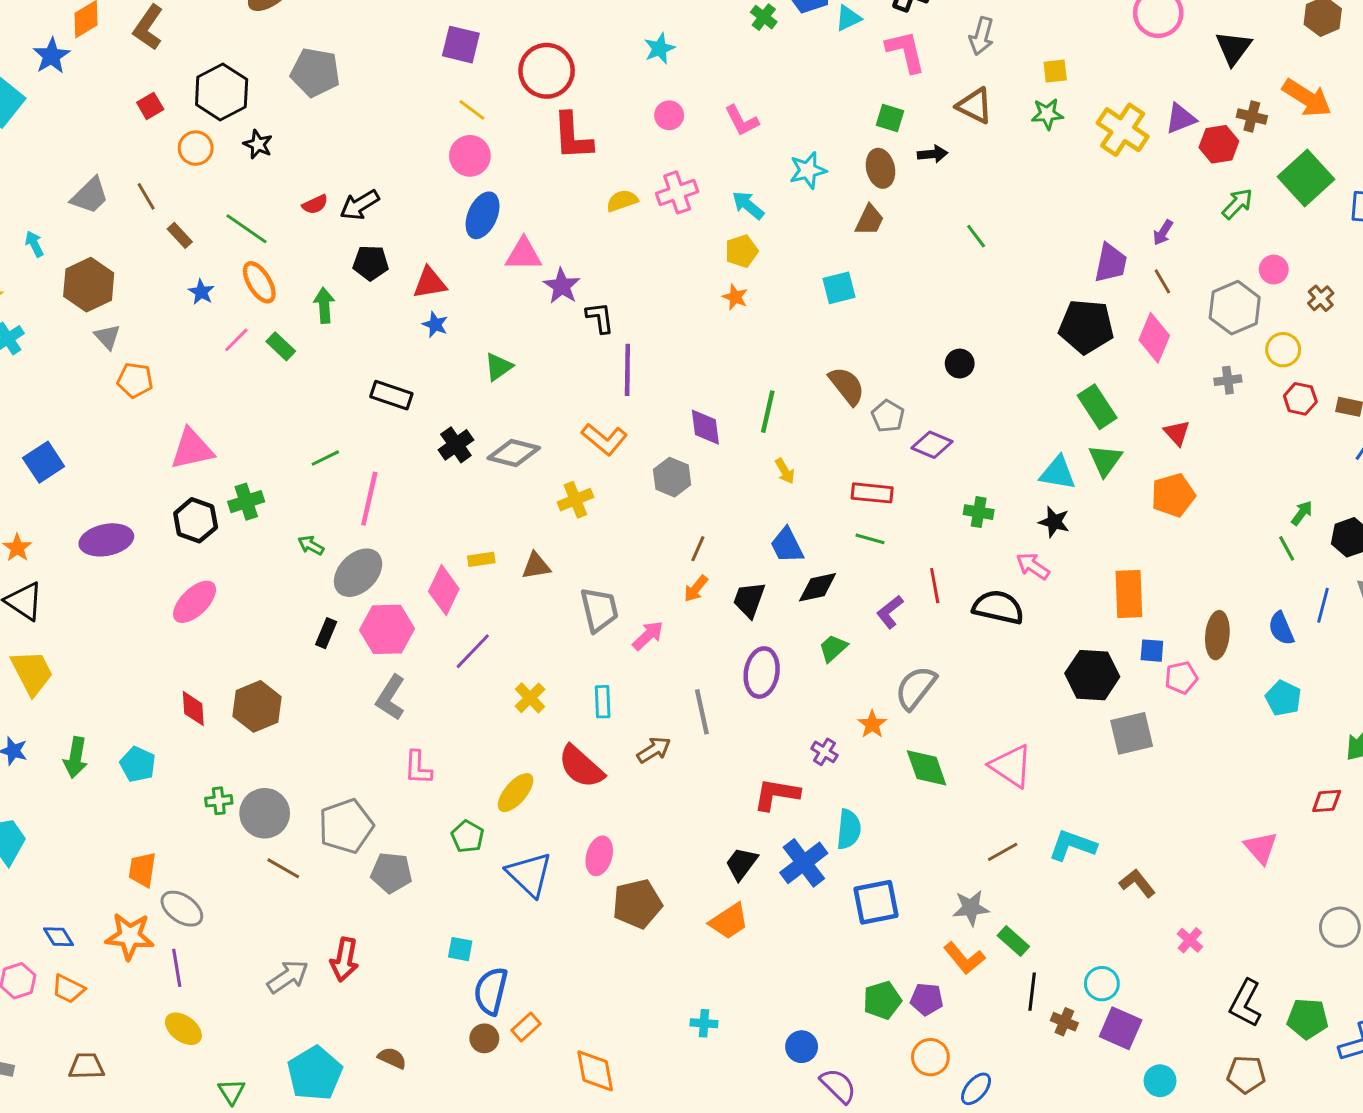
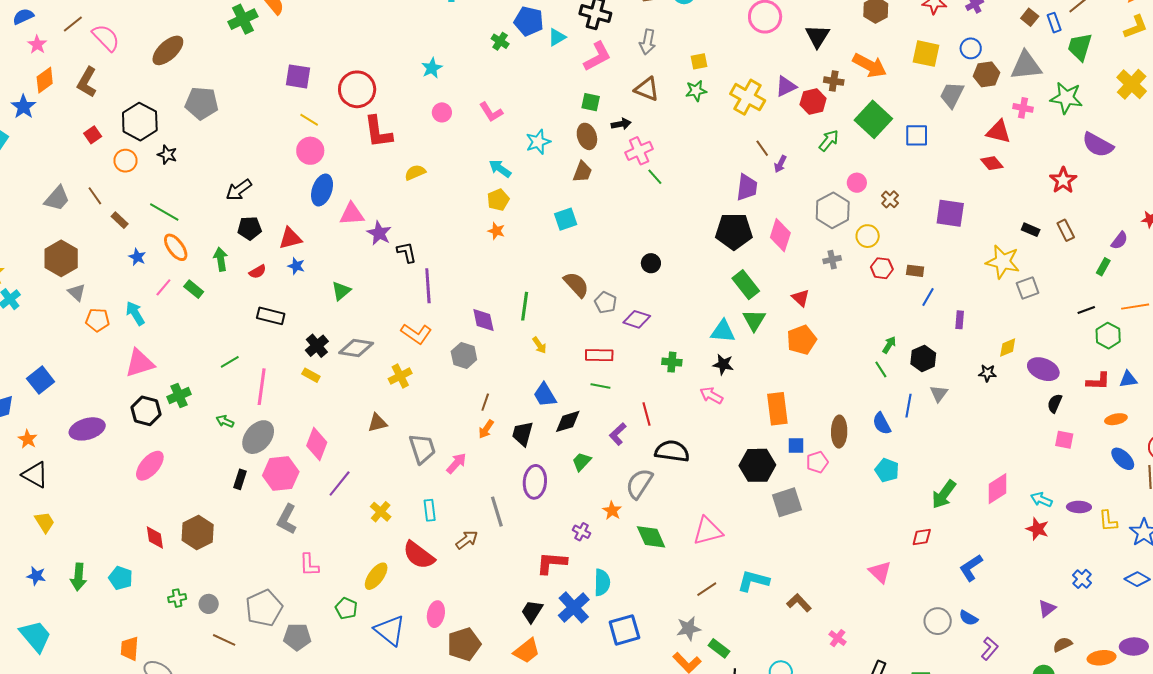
pink L-shape: (906, 51) -> (597, 56), turned 80
pink cross: (677, 192) -> (639, 151), moved
red semicircle: (315, 204) -> (258, 272), moved
cyan arrow: (34, 244) -> (135, 313), moved, size x1.4
brown line: (1162, 281) -> (762, 148), moved
yellow rectangle: (481, 559) -> (311, 375), moved, turned 42
black semicircle: (998, 607) -> (672, 451), moved
yellow trapezoid: (32, 672) -> (45, 522), size x0.7
pink triangle: (1011, 766) -> (708, 531), turned -44
gray circle: (265, 813) -> (209, 604), size x0.6

